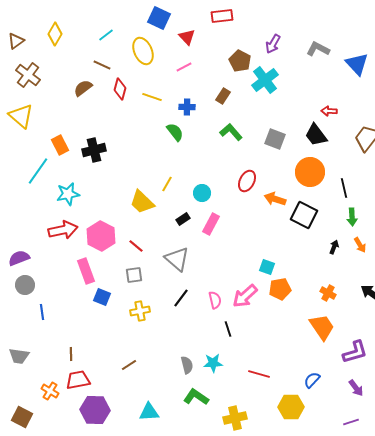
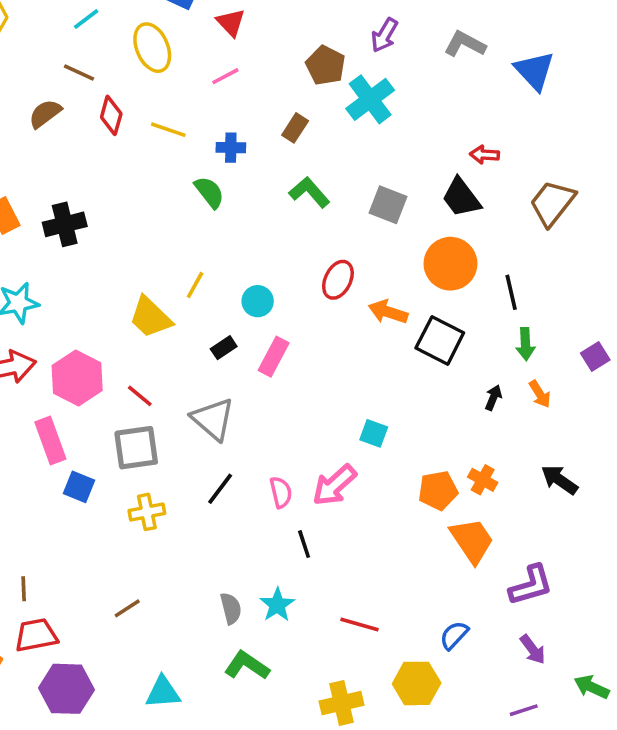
gray square: (134, 275) -> (136, 448), size x1.5
orange pentagon: (280, 289) -> (438, 491), moved
cyan star: (213, 363) -> (277, 605), turned -30
yellow cross: (235, 418) -> (342, 703), moved

